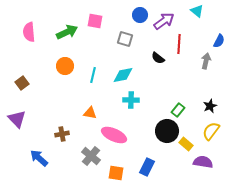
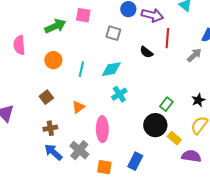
purple arrow: (164, 21) -> (152, 15), turned 50
pink semicircle: (29, 32) -> (19, 45), moved
gray arrow: (206, 61) -> (194, 55), turned 35
brown square: (22, 83) -> (46, 97), moved
cyan cross: (131, 100) -> (119, 94), turned -35
orange triangle: (90, 113) -> (78, 107), turned -48
pink ellipse: (114, 135) -> (102, 129), turned 65
blue arrow: (39, 158) -> (53, 152), moved

